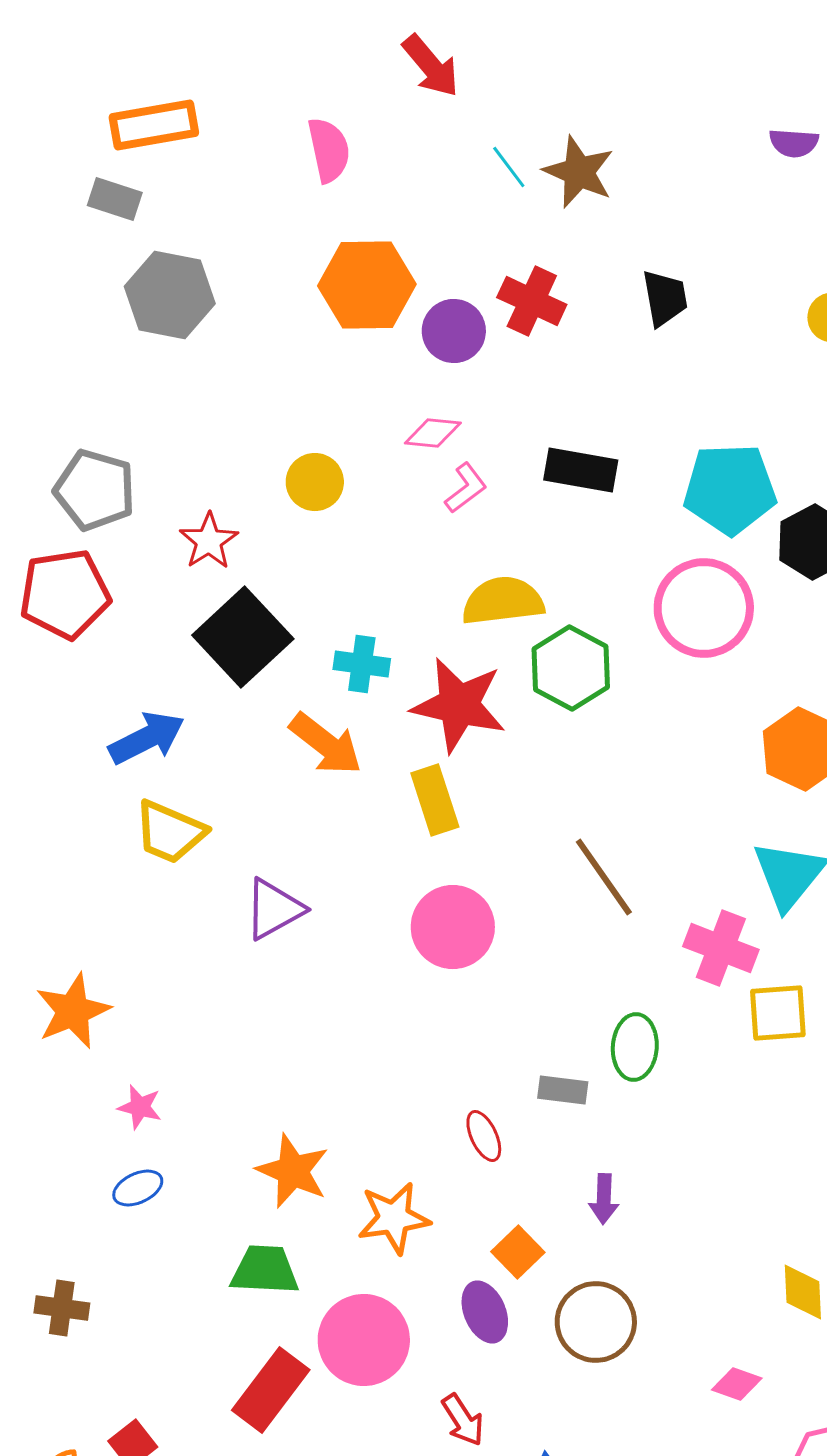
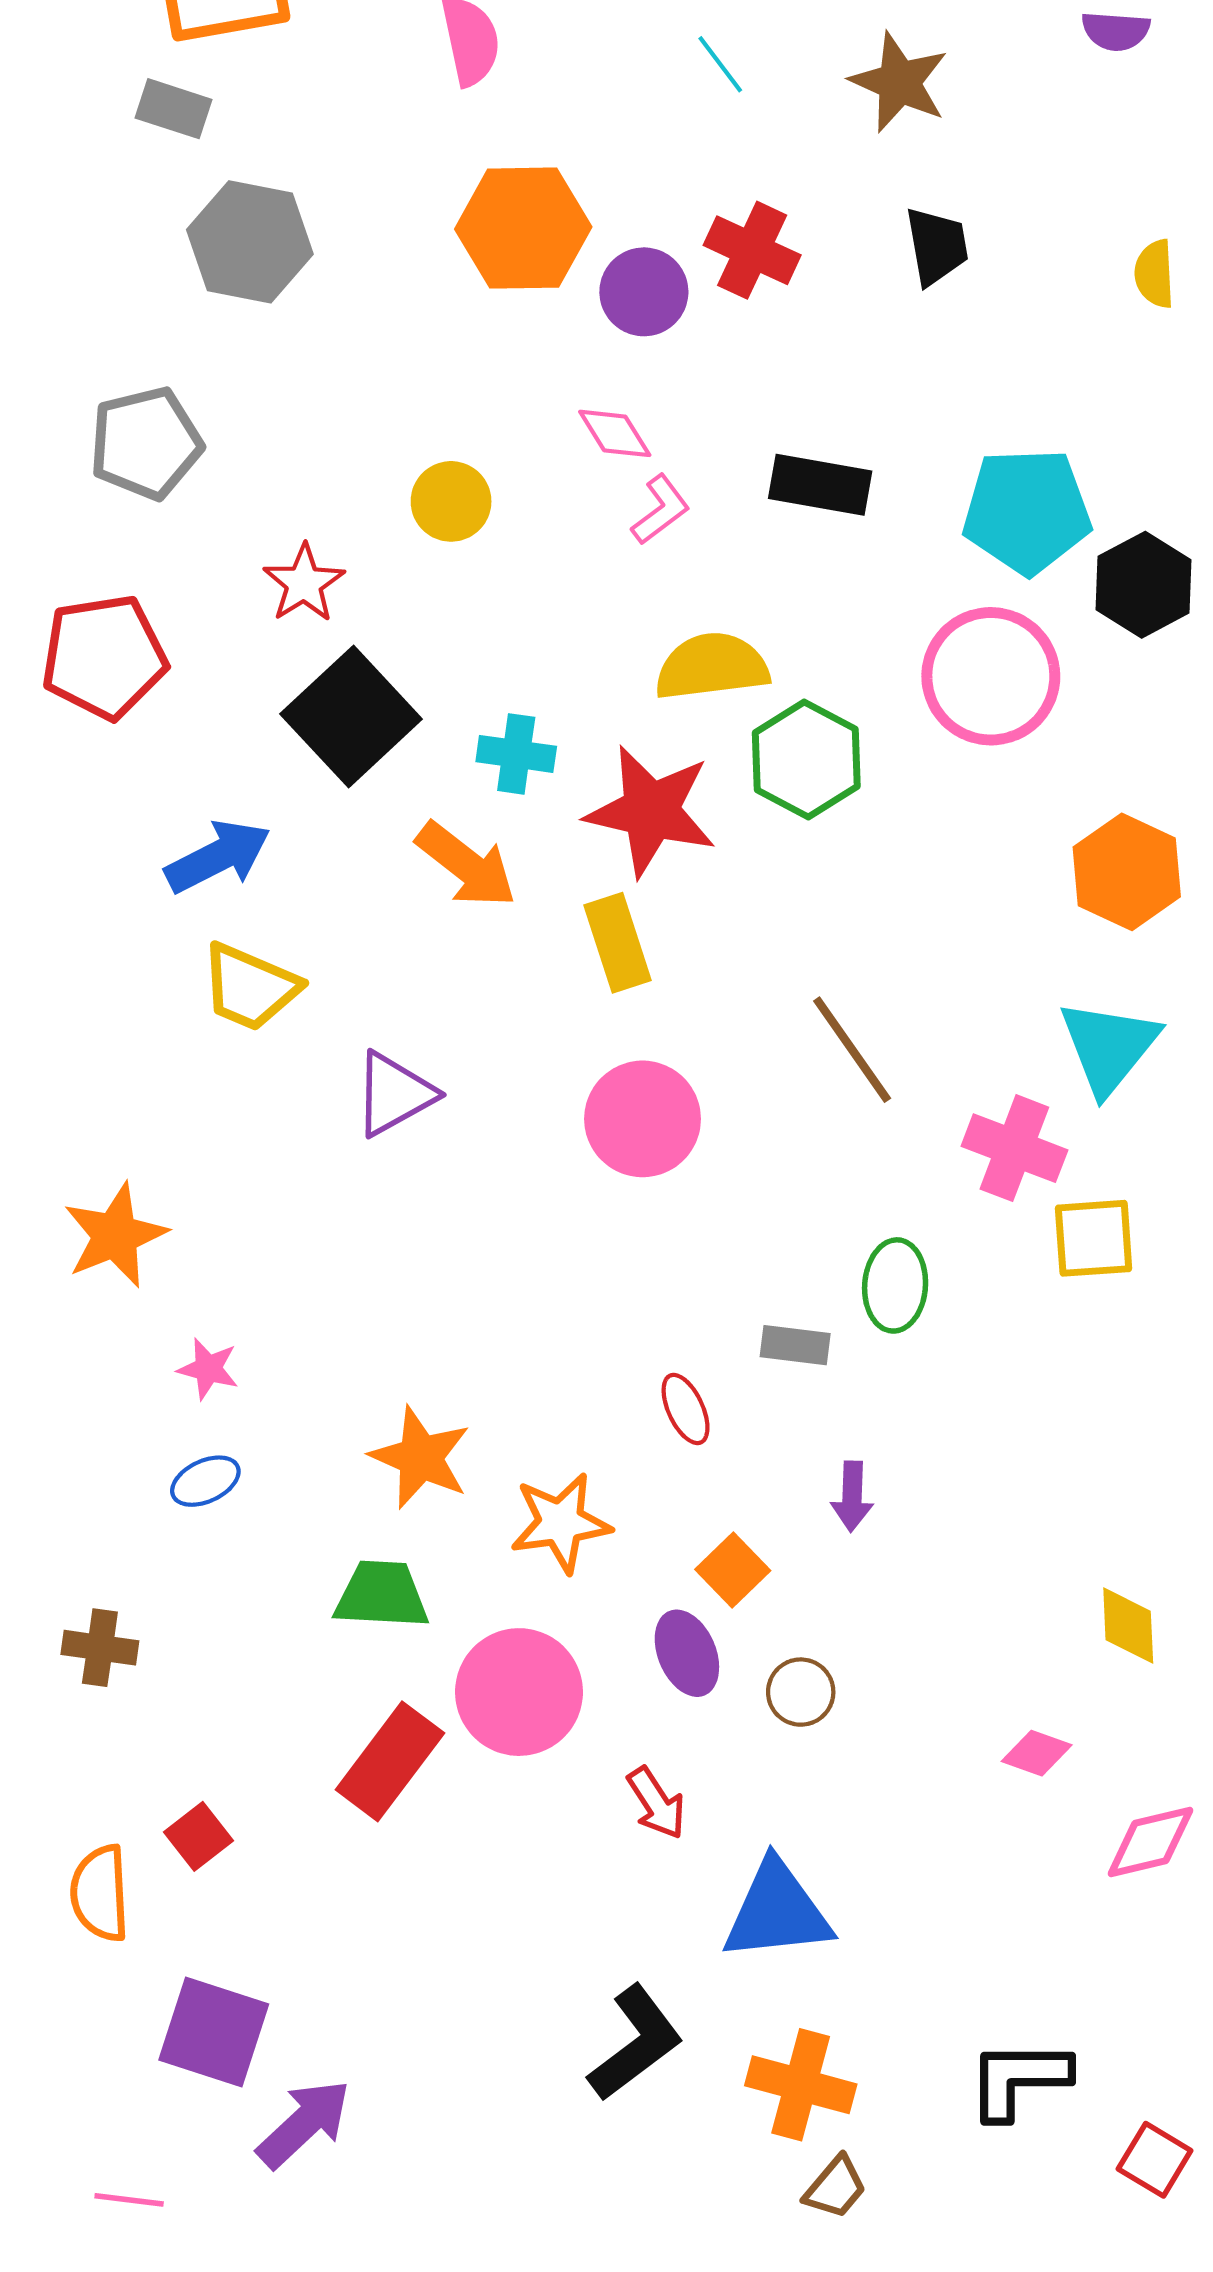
brown star: (579, 172) -> (899, 82), moved
pink diamond: (433, 433) -> (615, 433), turned 52
gray pentagon: (95, 490) -> (146, 443), moved, turned -30
brown circle: (596, 1322) -> (801, 1692), moved, size x0.6

